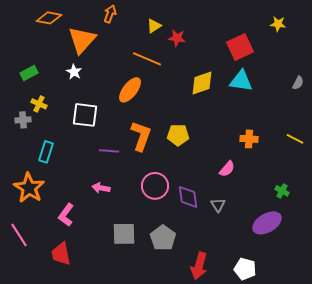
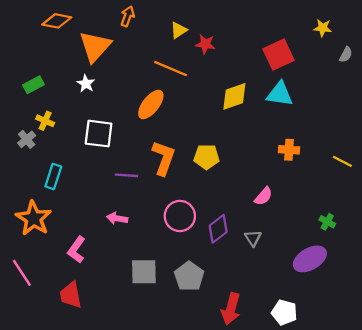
gray semicircle: (298, 83) -> (346, 55), moved
gray cross: (23, 120) -> (27, 139), turned -35
orange cross: (249, 139) -> (289, 150), moved
purple diamond: (188, 197) -> (218, 229), turned 60

